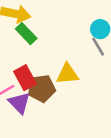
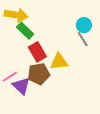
red rectangle: (25, 78) -> (37, 52), moved

